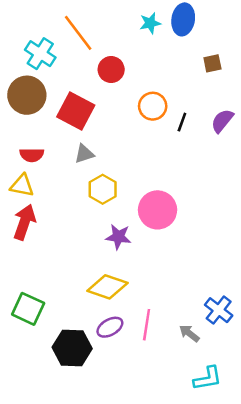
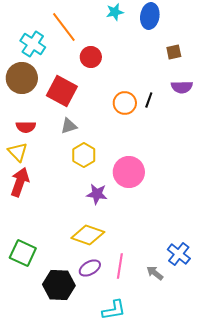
cyan star: (150, 23) -> (115, 12), moved
orange circle: (153, 106) -> (125, 103), moved
purple semicircle: (222, 121) -> (182, 87), moved, turned -130
yellow triangle: (22, 186) -> (18, 152), turned 35
cyan L-shape: (208, 378) -> (114, 310), moved

